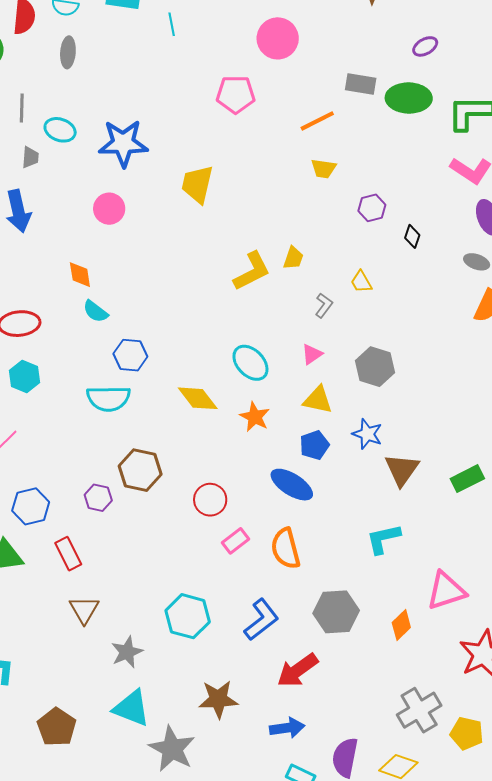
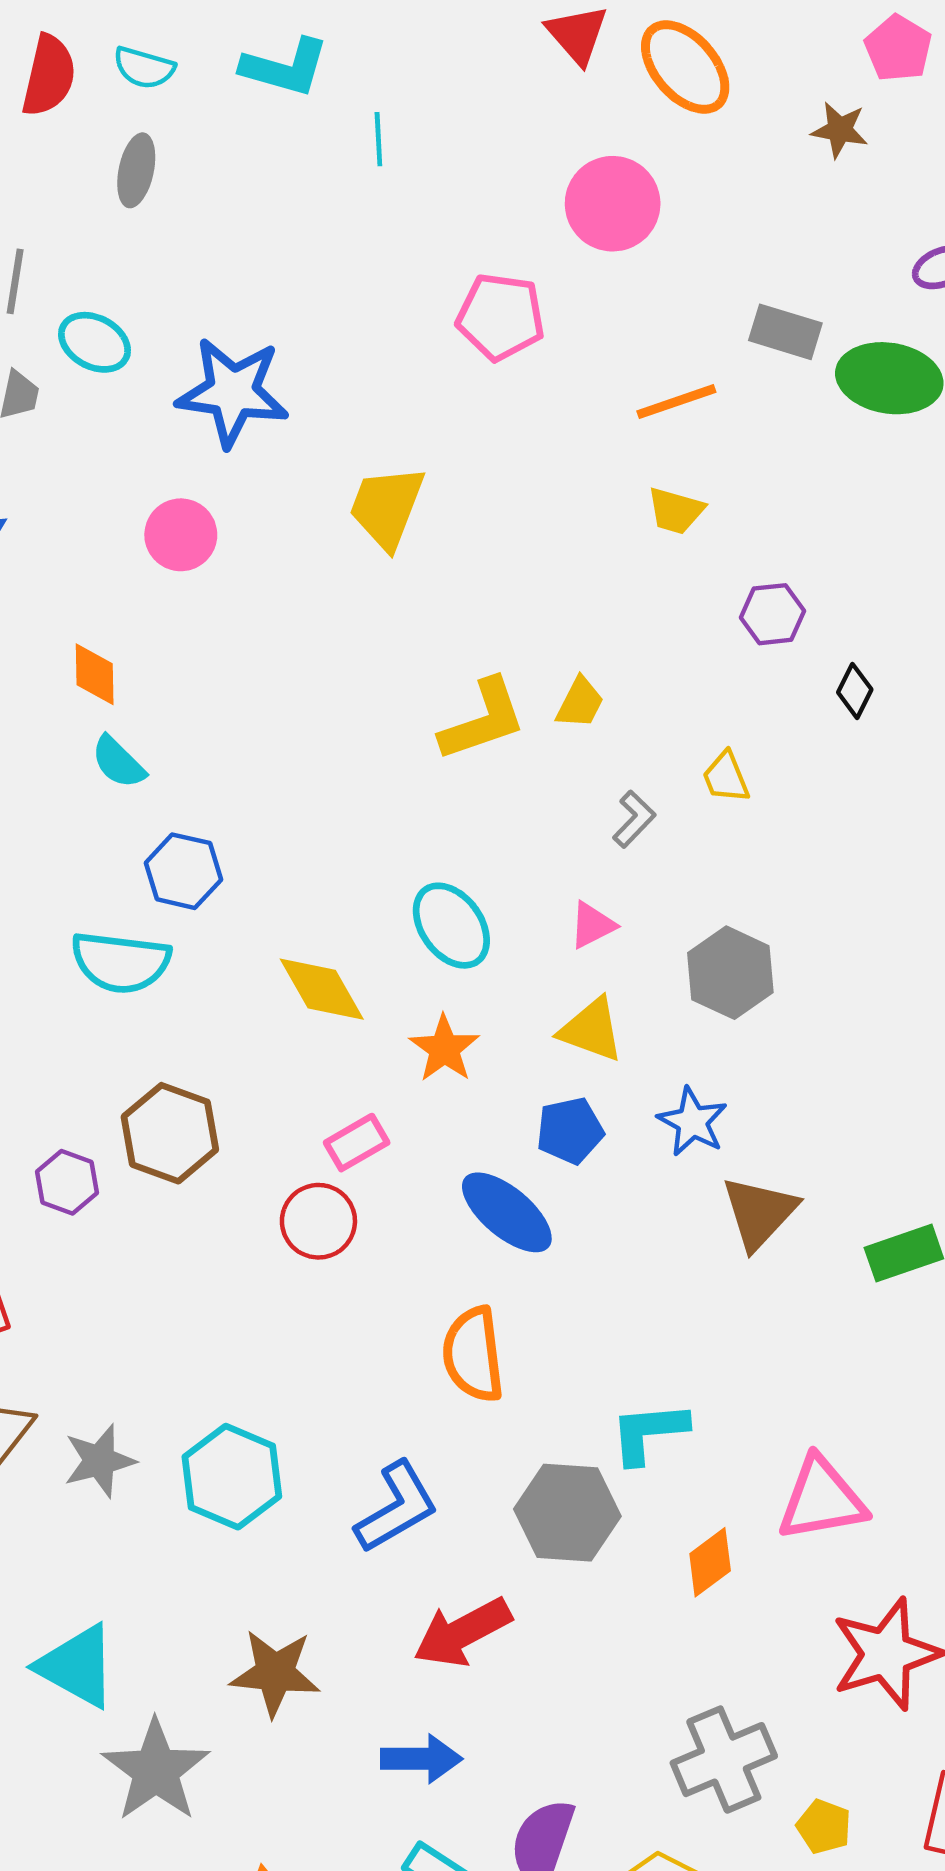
cyan L-shape: (383, 539) -> (649, 1433), moved
pink rectangle: (236, 541) -> (357, 1143), moved
gray star: (127, 652) -> (99, 1461), moved
yellow pentagon: (467, 733) -> (824, 1827), size x0.7

